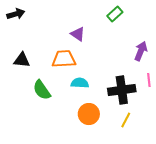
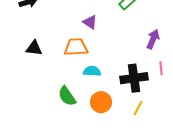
green semicircle: (42, 90) -> (67, 96), moved

